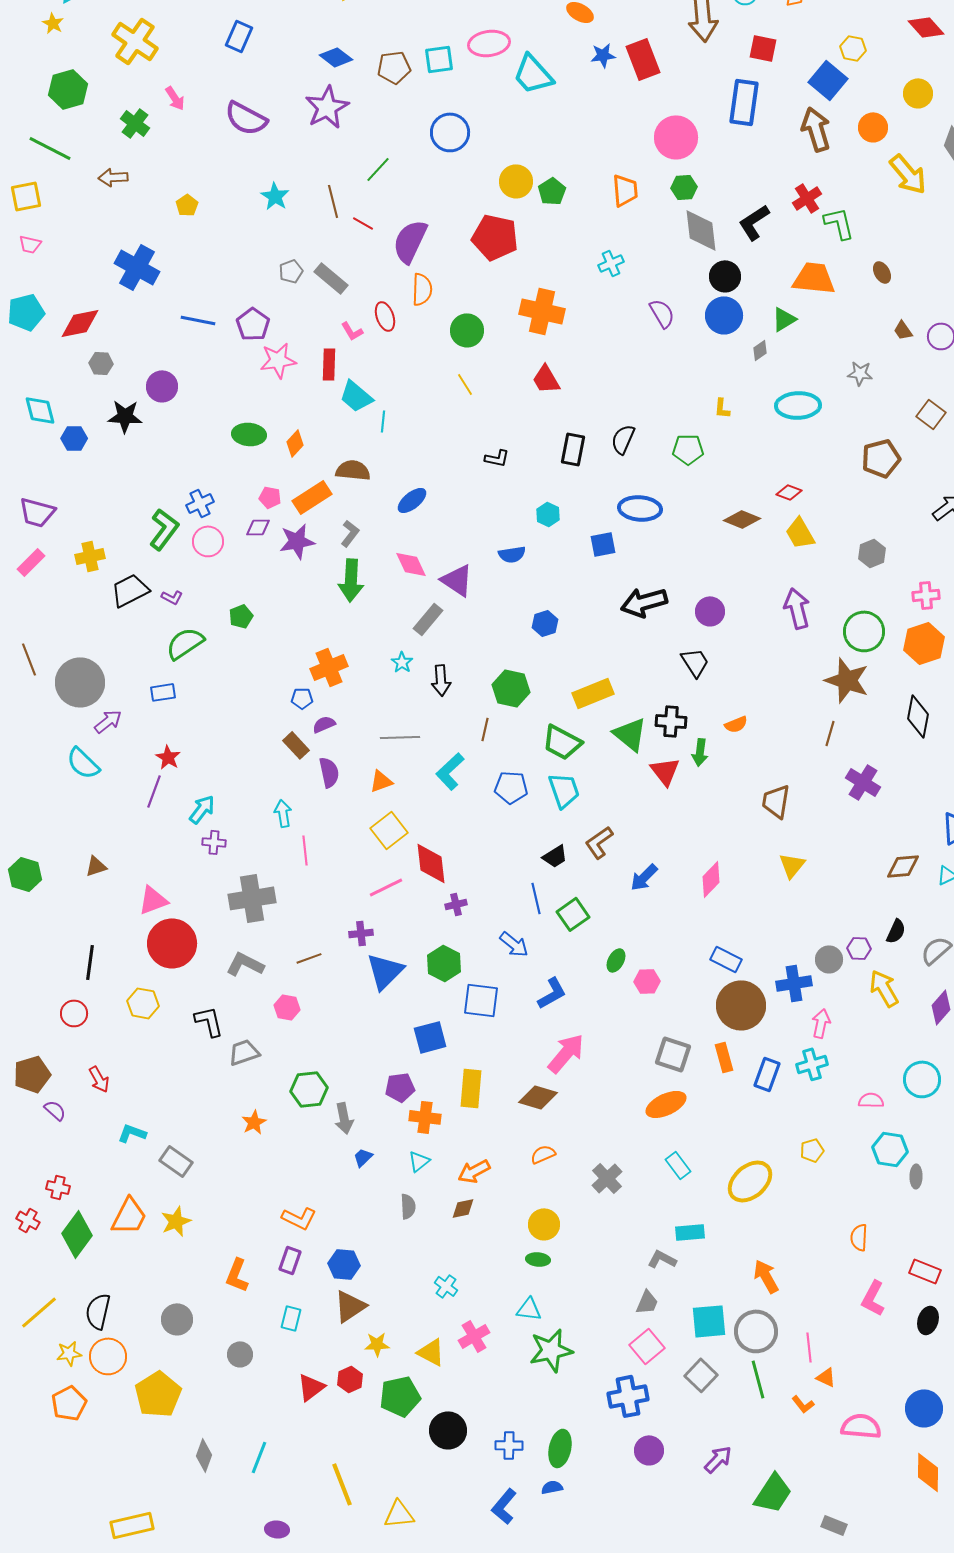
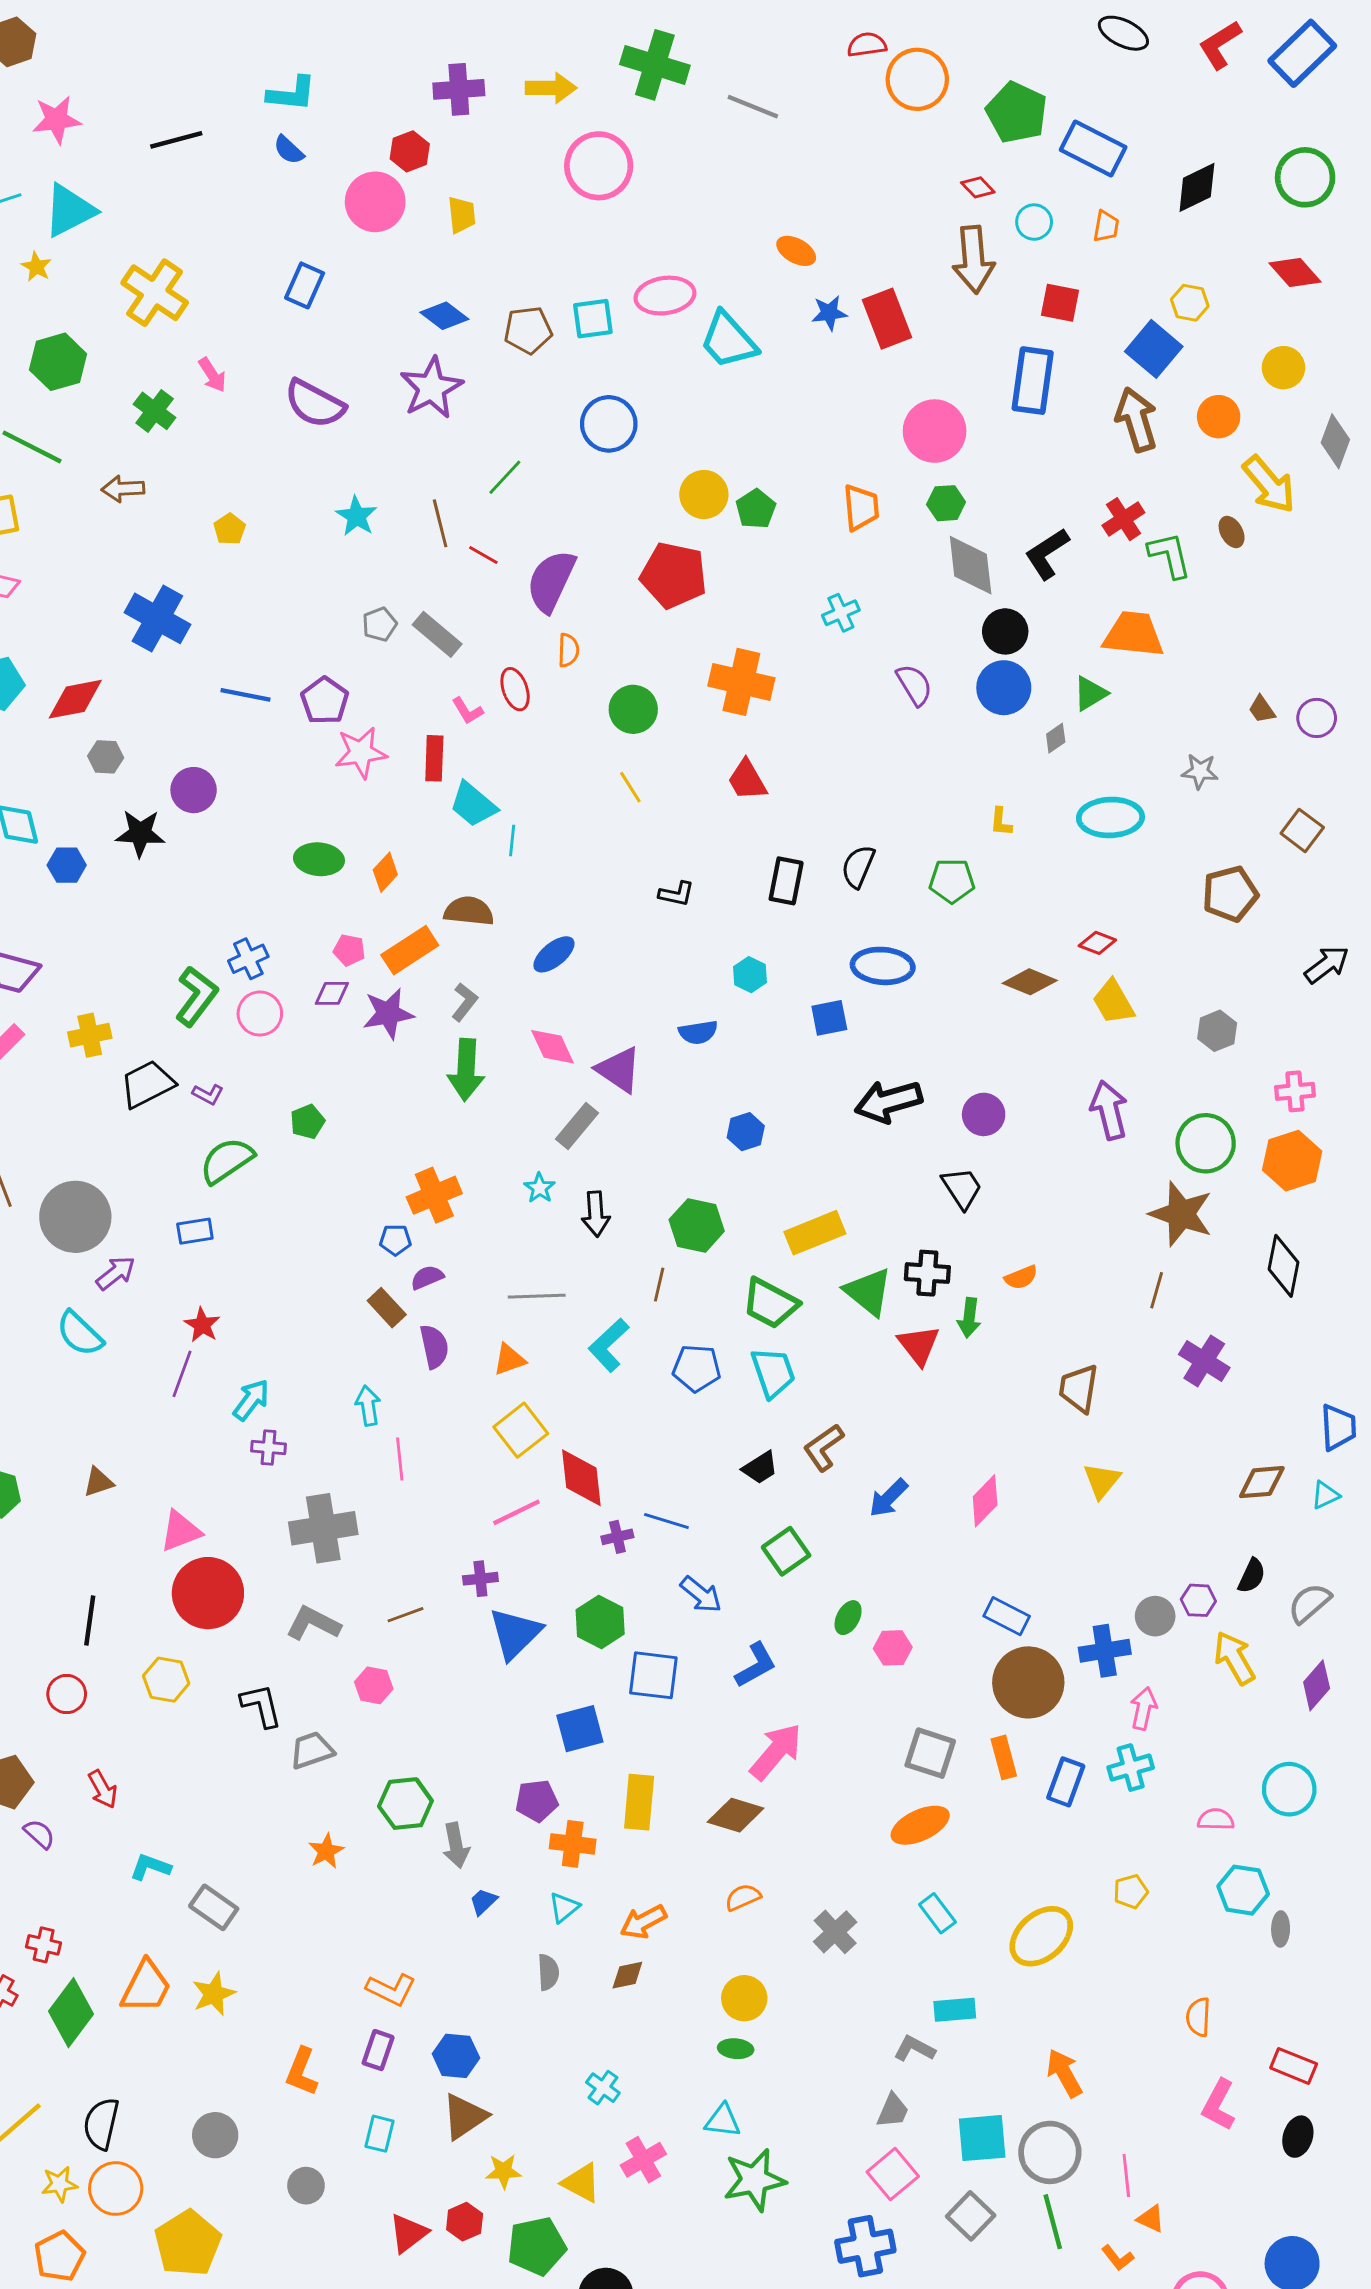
brown ellipse: (882, 272) -> (1232, 532), moved
orange semicircle: (422, 289) -> (568, 650), size x0.7
blue line: (536, 898) -> (666, 1521), moved, turned -60

